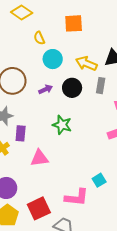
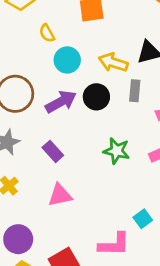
purple arrow: (46, 89) -> (61, 102), size x1.6
green star: (62, 125) -> (117, 151), moved
purple rectangle: (21, 133) -> (53, 151), moved, turned -42

